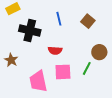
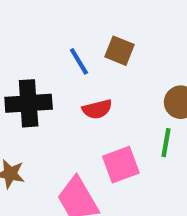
brown square: (88, 21) -> (120, 51), moved
red semicircle: (55, 50) -> (97, 109), moved

